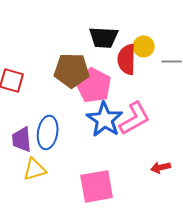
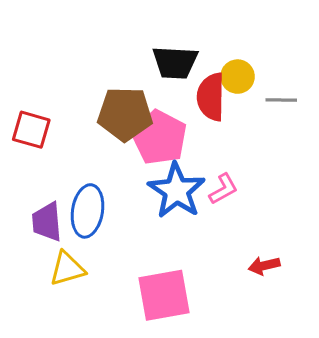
pink L-shape: (135, 118) -> (223, 189), size x0.6

